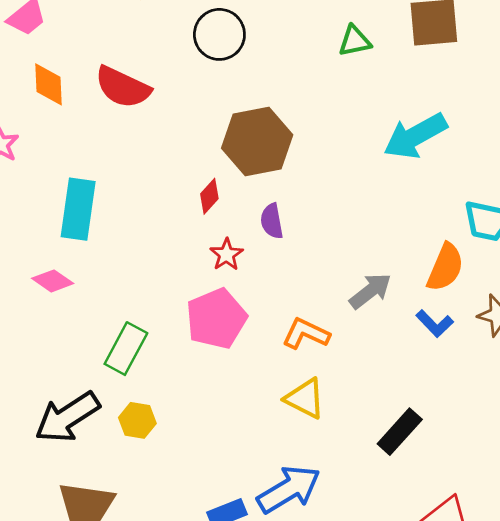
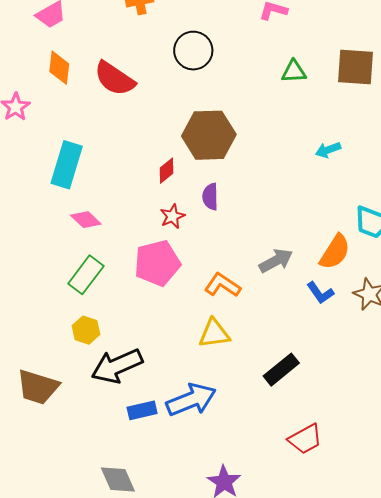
cyan arrow: (415, 136) -> (328, 150), size x0.5
pink diamond: (53, 281) -> (86, 220), moved
yellow triangle: (305, 398) -> (214, 333), turned -44
black arrow: (67, 417) -> (117, 366), moved

